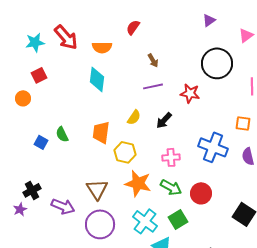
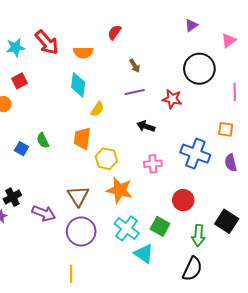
yellow semicircle: (134, 117) -> (97, 109), moved
black arrow: (164, 120) -> (146, 126), turned 66
green arrow: (171, 187) -> (198, 235), moved, turned 65
green square: (178, 219) -> (160, 226), turned -30

